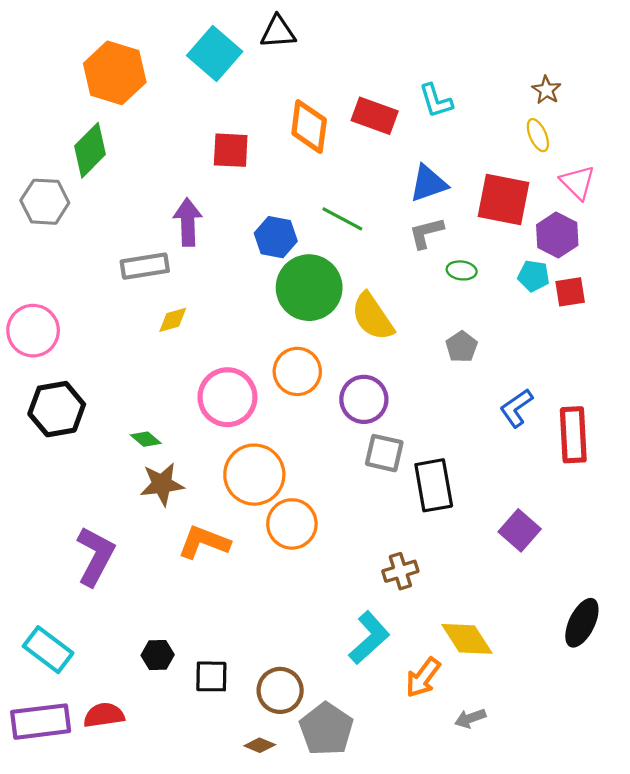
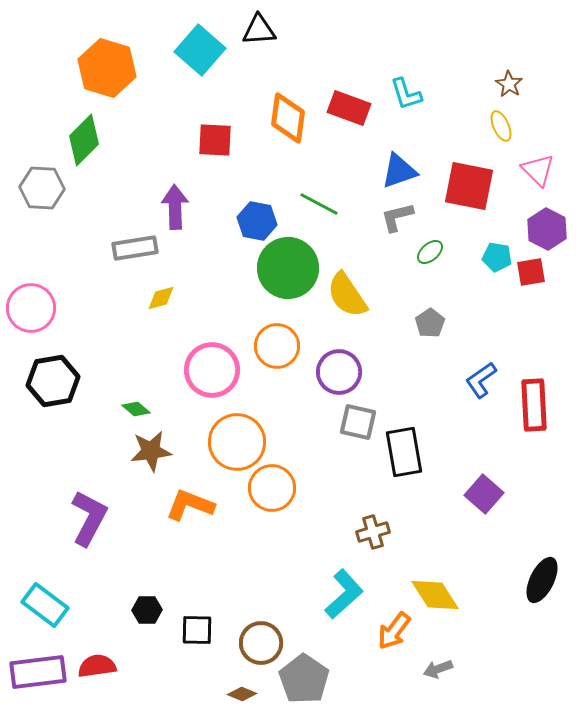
purple hexagon: (557, 235) -> (547, 229), moved
green ellipse: (462, 270) -> (430, 252), turned -48

